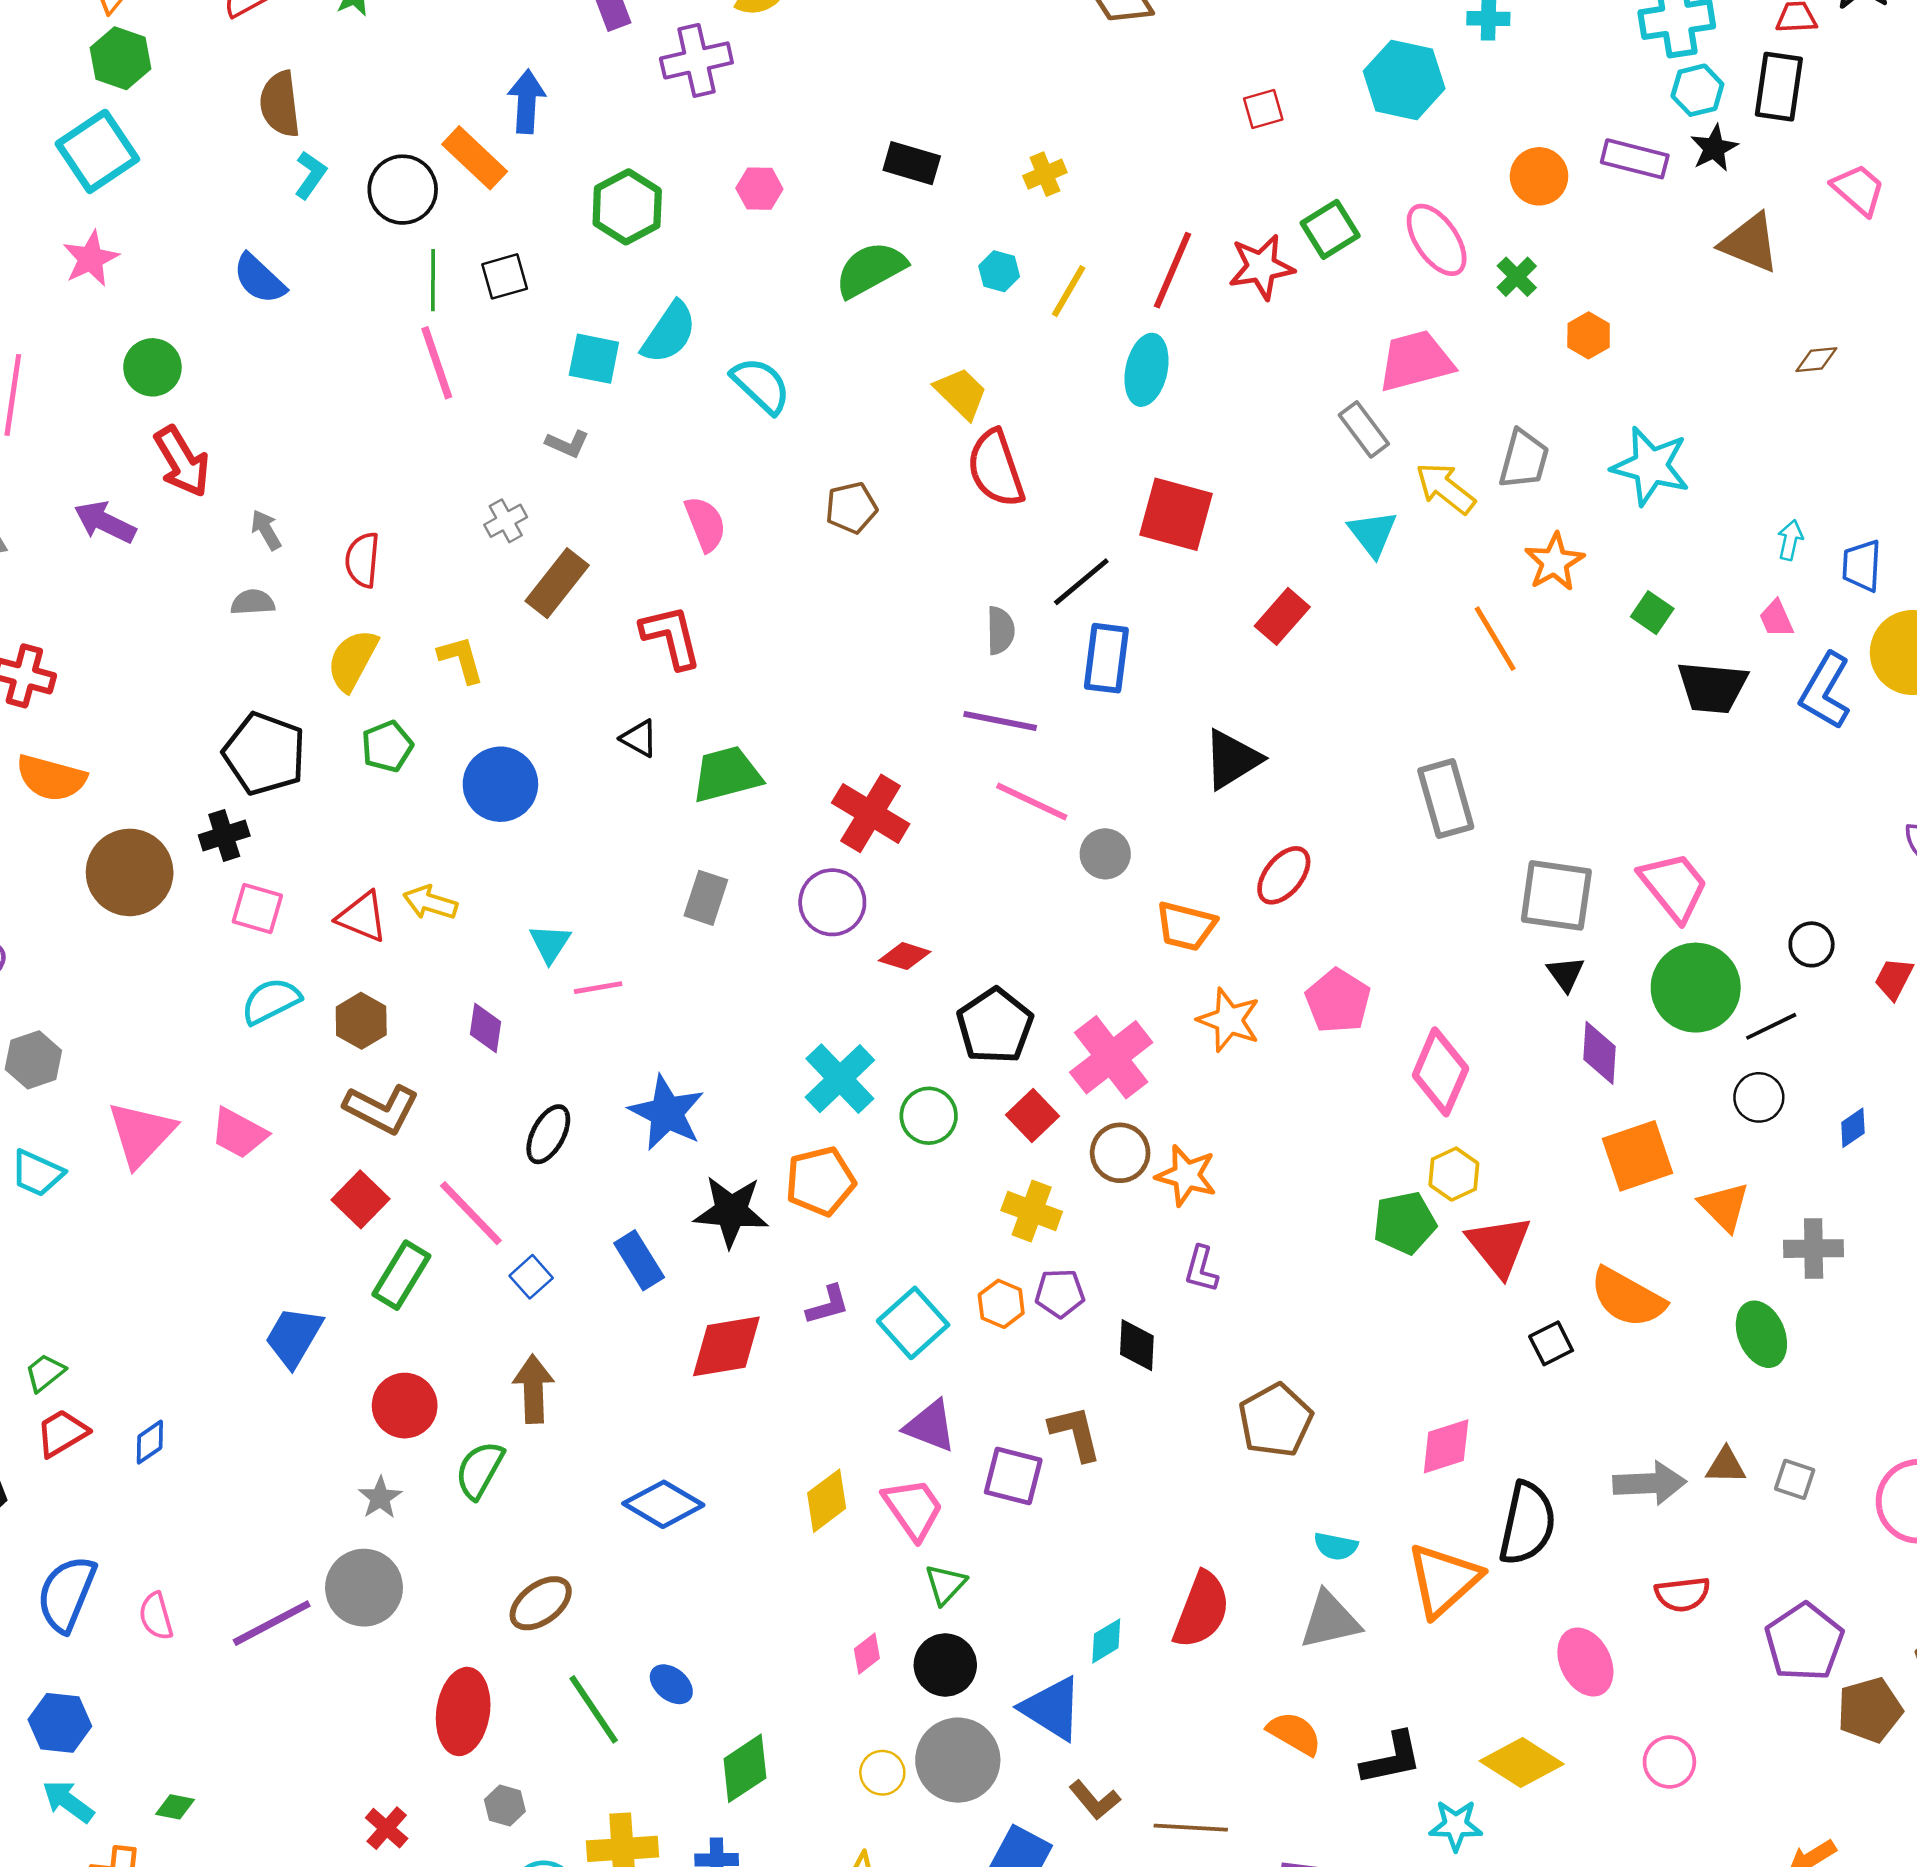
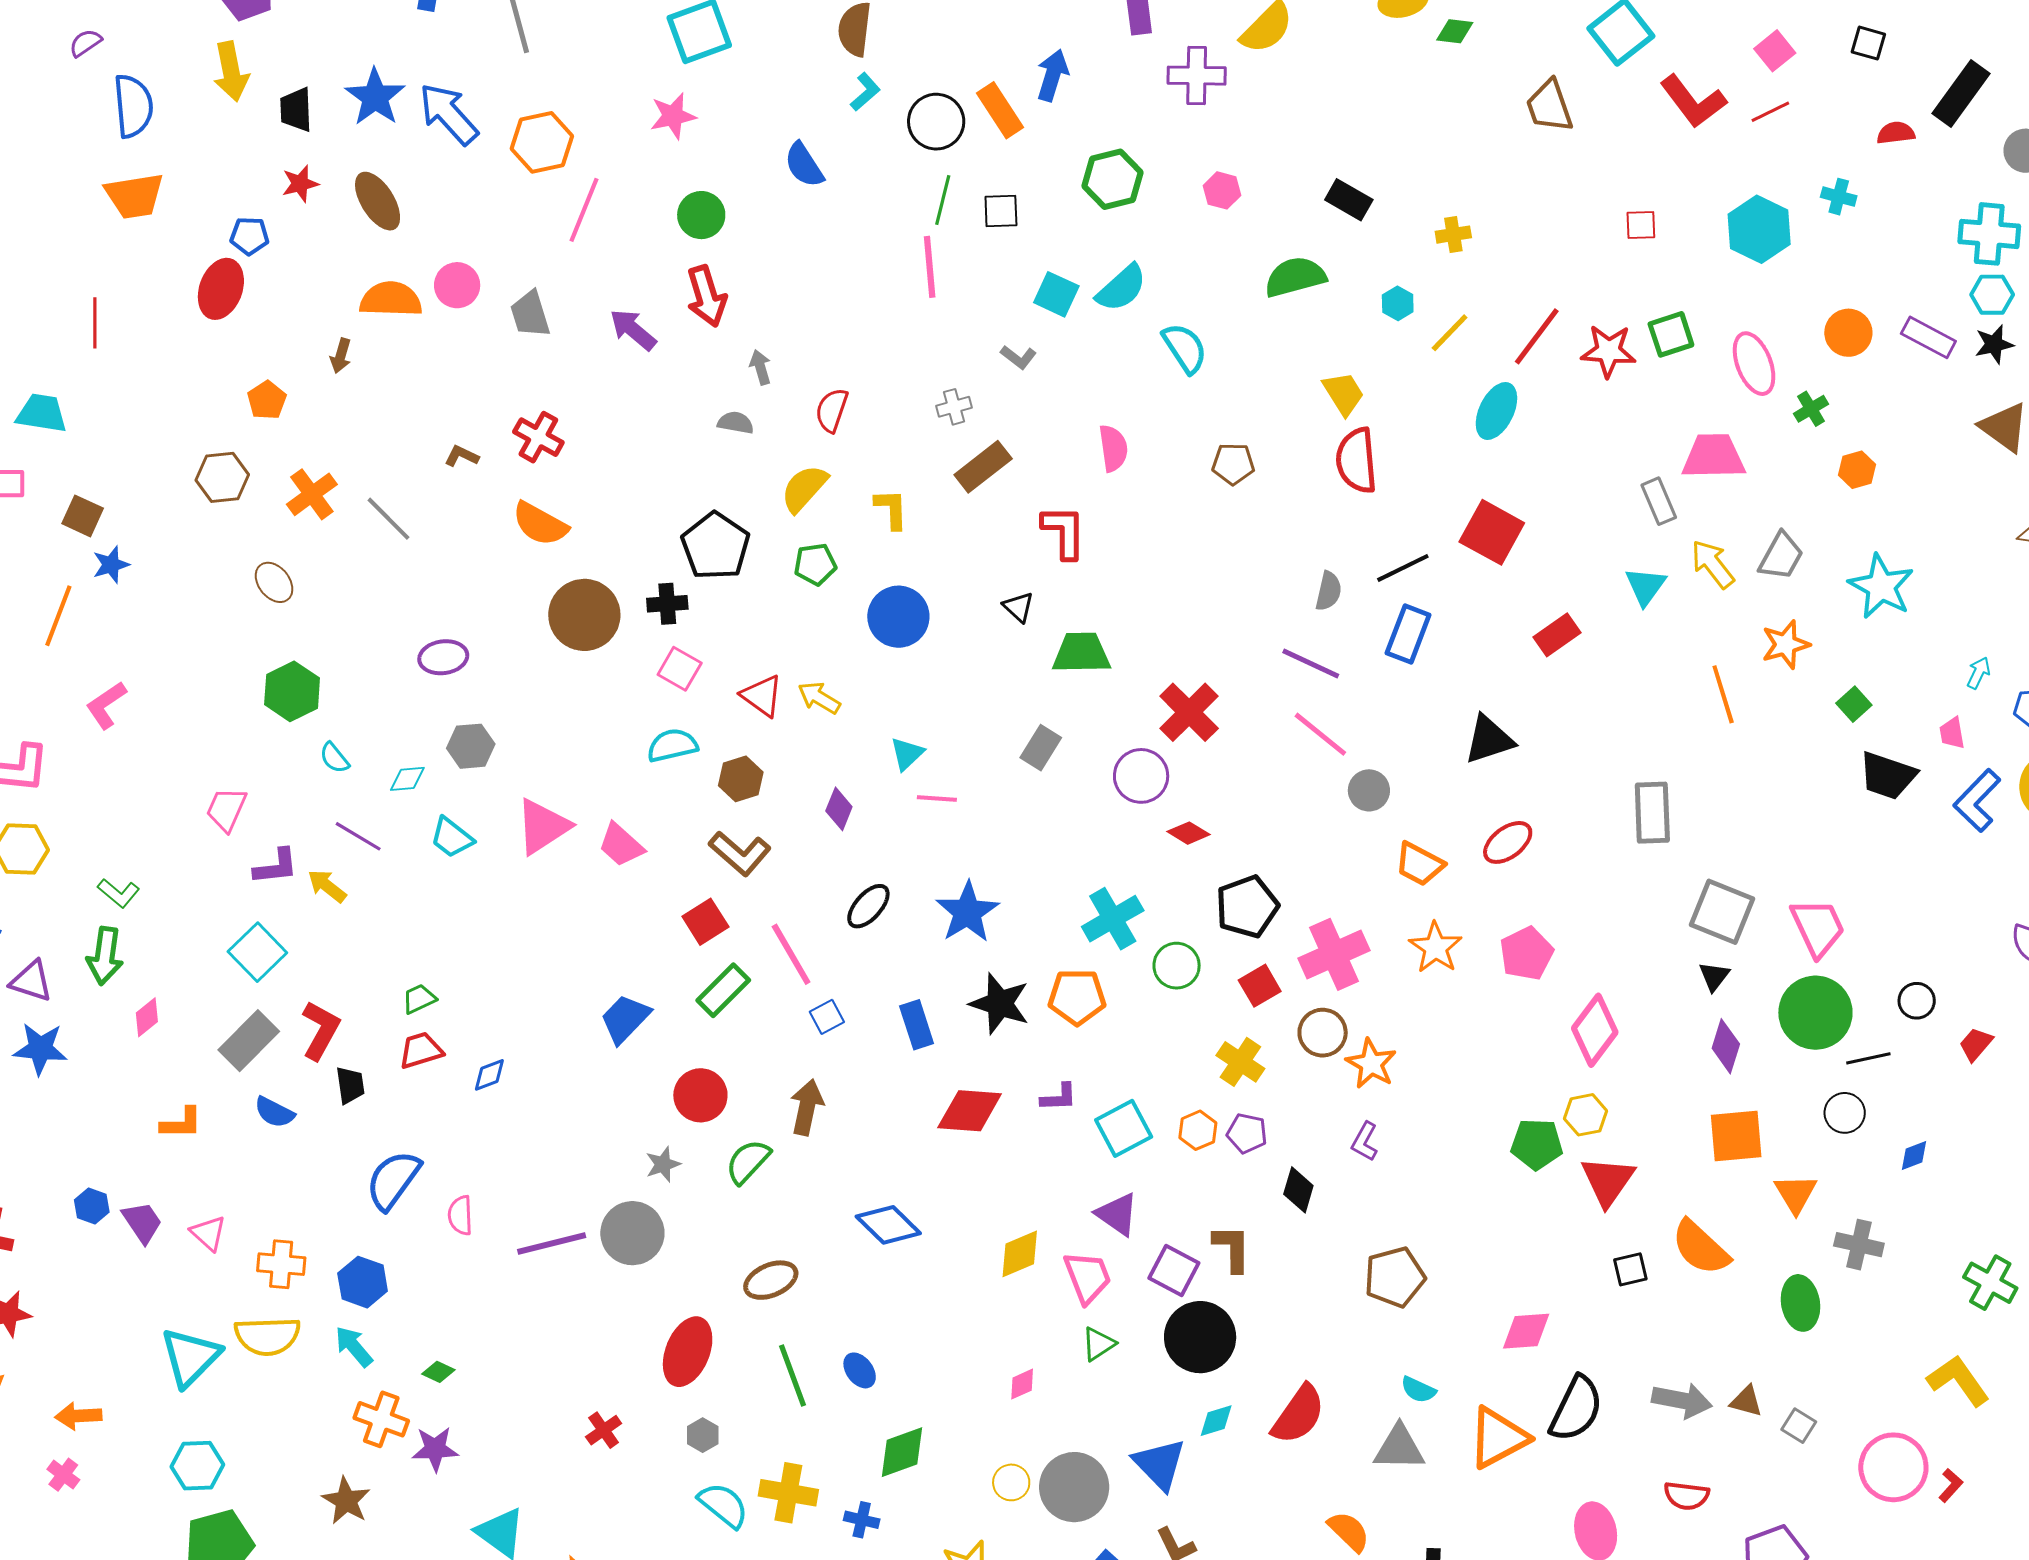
black circle: (945, 1665) -> (1200, 1337), moved, size x1.4

